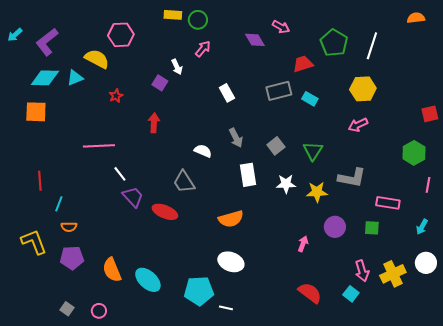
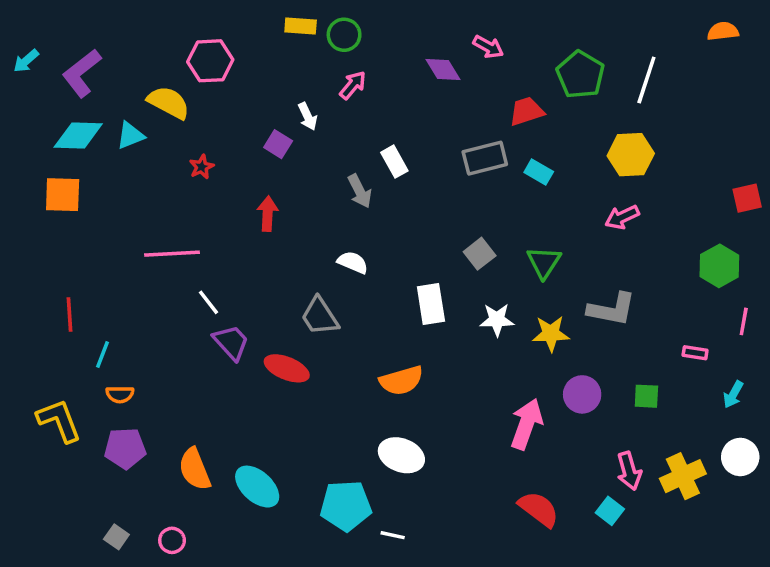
gray arrow: (236, 138) -> (360, 191), moved
pink rectangle: (388, 203) -> (695, 353), moved, size x0.6
pink arrow: (303, 244) -> (526, 424), size x1.8

